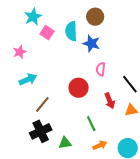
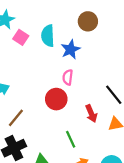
brown circle: (95, 17) -> (88, 21), moved
blue star: (91, 43) -> (71, 49), turned 30
pink semicircle: (101, 69) -> (68, 77), moved

